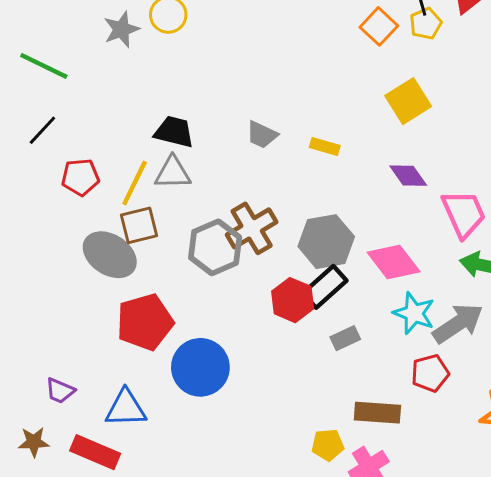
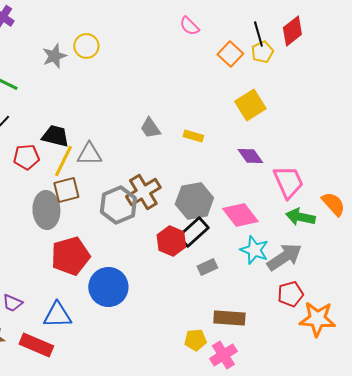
black trapezoid: (174, 132) -> (55, 136), moved
gray trapezoid: (262, 135) -> (150, 128), turned 30
gray ellipse: (110, 255) -> (46, 210), turned 54
red pentagon: (430, 373) -> (290, 294), moved

